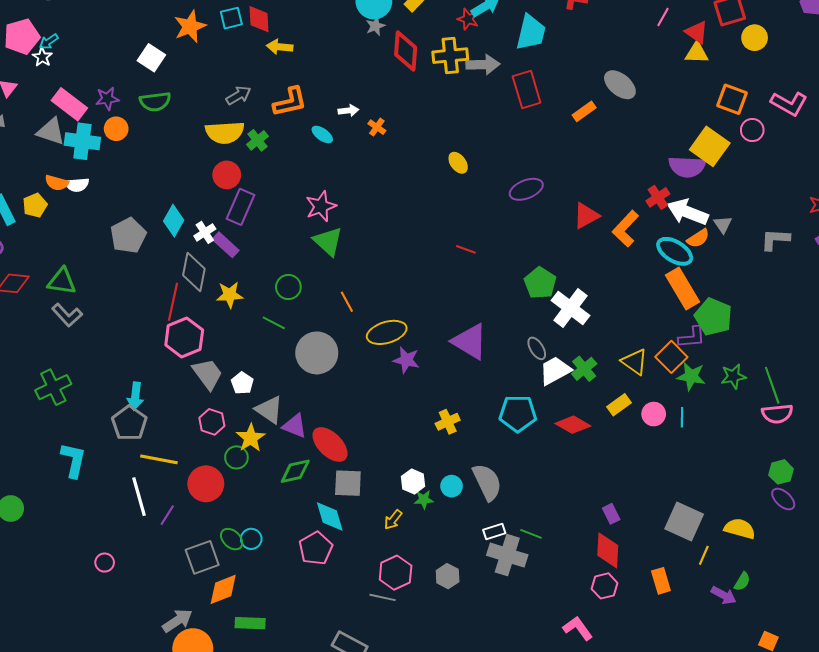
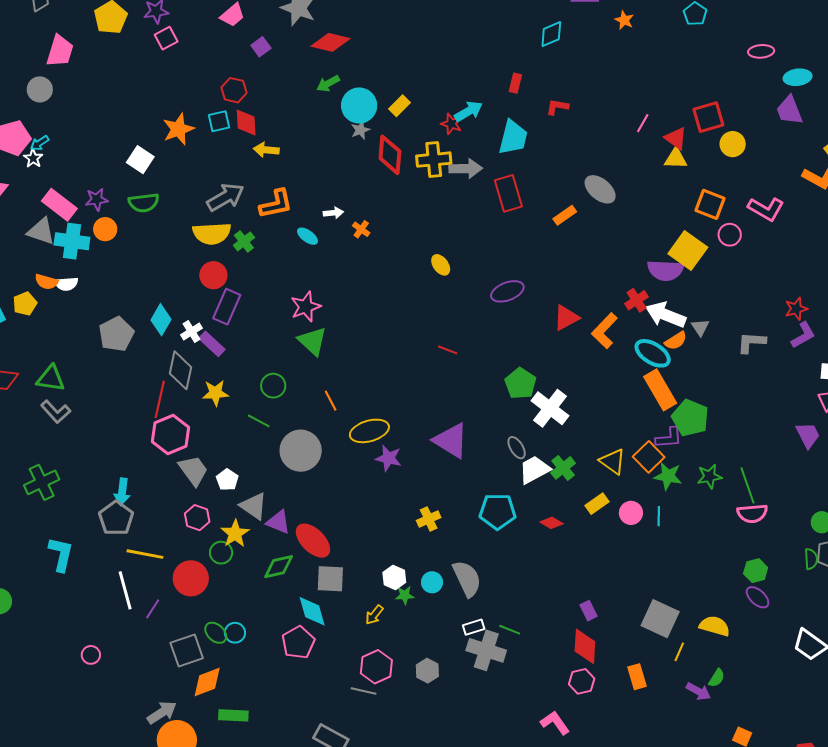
gray arrow: (238, 95) -> (225, 197), size x1.5
red diamond: (573, 425) -> (551, 523), size x0.7

